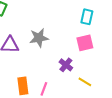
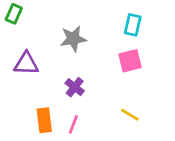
gray star: (39, 38) -> (73, 39), moved
purple cross: (66, 65) -> (75, 87), moved

